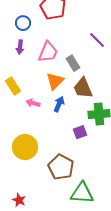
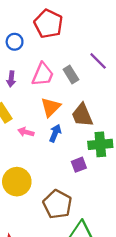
purple arrow: (20, 47) -> (11, 79), moved
gray rectangle: (73, 63) -> (71, 74), moved

